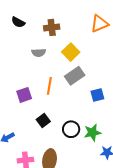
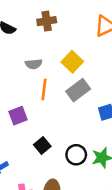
brown cross: (52, 27) -> (47, 21), moved
orange line: (49, 86) -> (44, 89), moved

